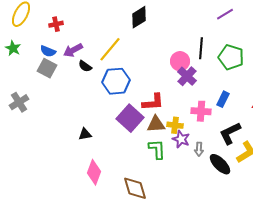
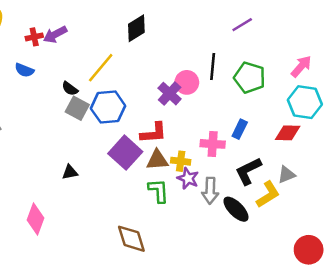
purple arrow: (73, 50) -> (55, 34), moved
gray square: (47, 68) -> (77, 108), moved
purple cross: (187, 76) -> (170, 94), moved
gray arrow: (199, 149) -> (210, 191), size x1.5
pink diamond: (94, 172) -> (35, 219), moved

